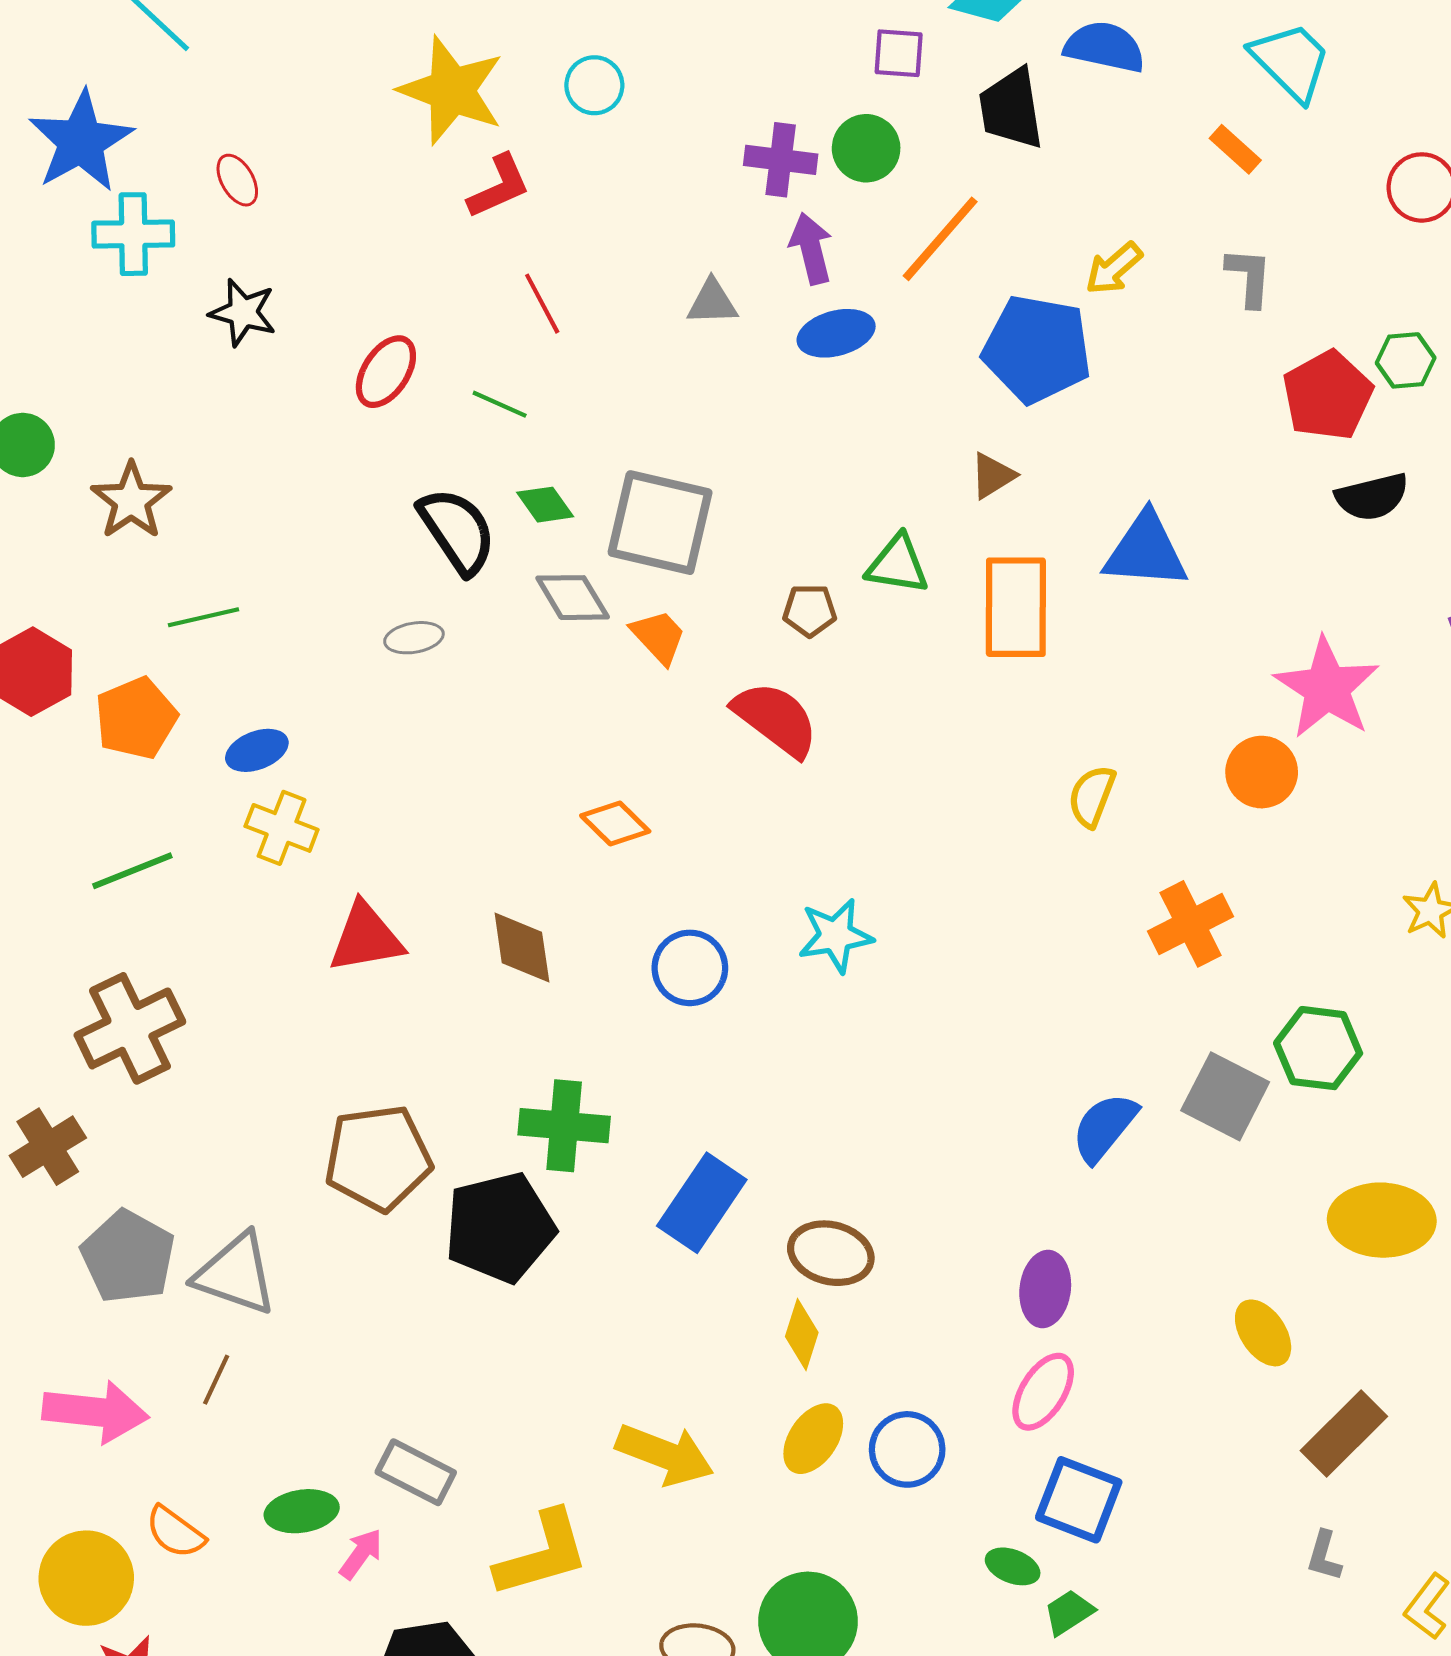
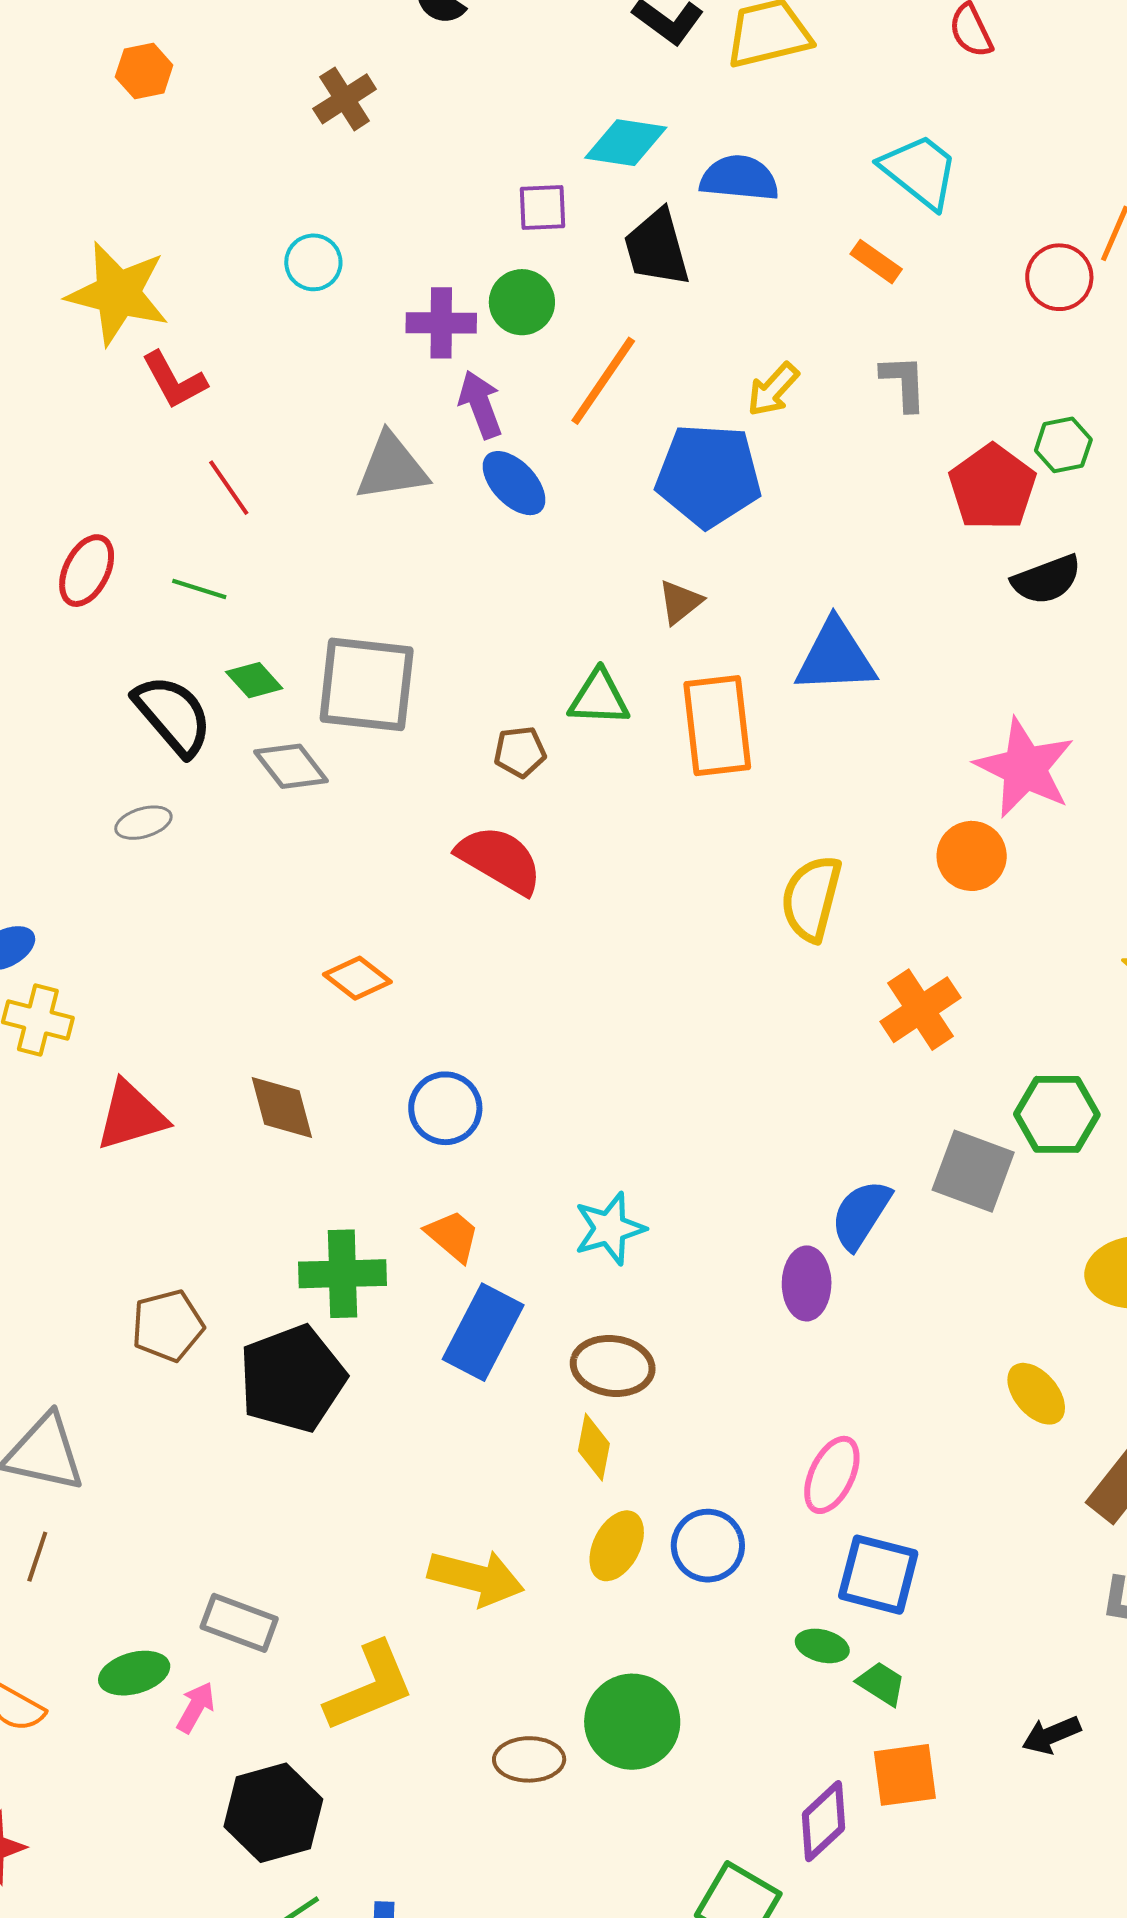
cyan circle: (594, 85) -> (313, 262), moved
red L-shape: (499, 187) -> (174, 380), turned 92
gray triangle: (712, 302) -> (392, 467), size x1.5
blue ellipse: (836, 333) -> (514, 483), turned 68
orange trapezoid: (659, 637) -> (453, 1236), moved
yellow semicircle: (1092, 796) -> (811, 898), size x1.4
cyan star: (835, 936) -> (610, 1229), moved
brown pentagon: (378, 1158) -> (168, 1326), size x0.7
purple ellipse: (1045, 1289) -> (807, 1283), moved
green trapezoid: (1069, 1612) -> (881, 1684), turned 72

